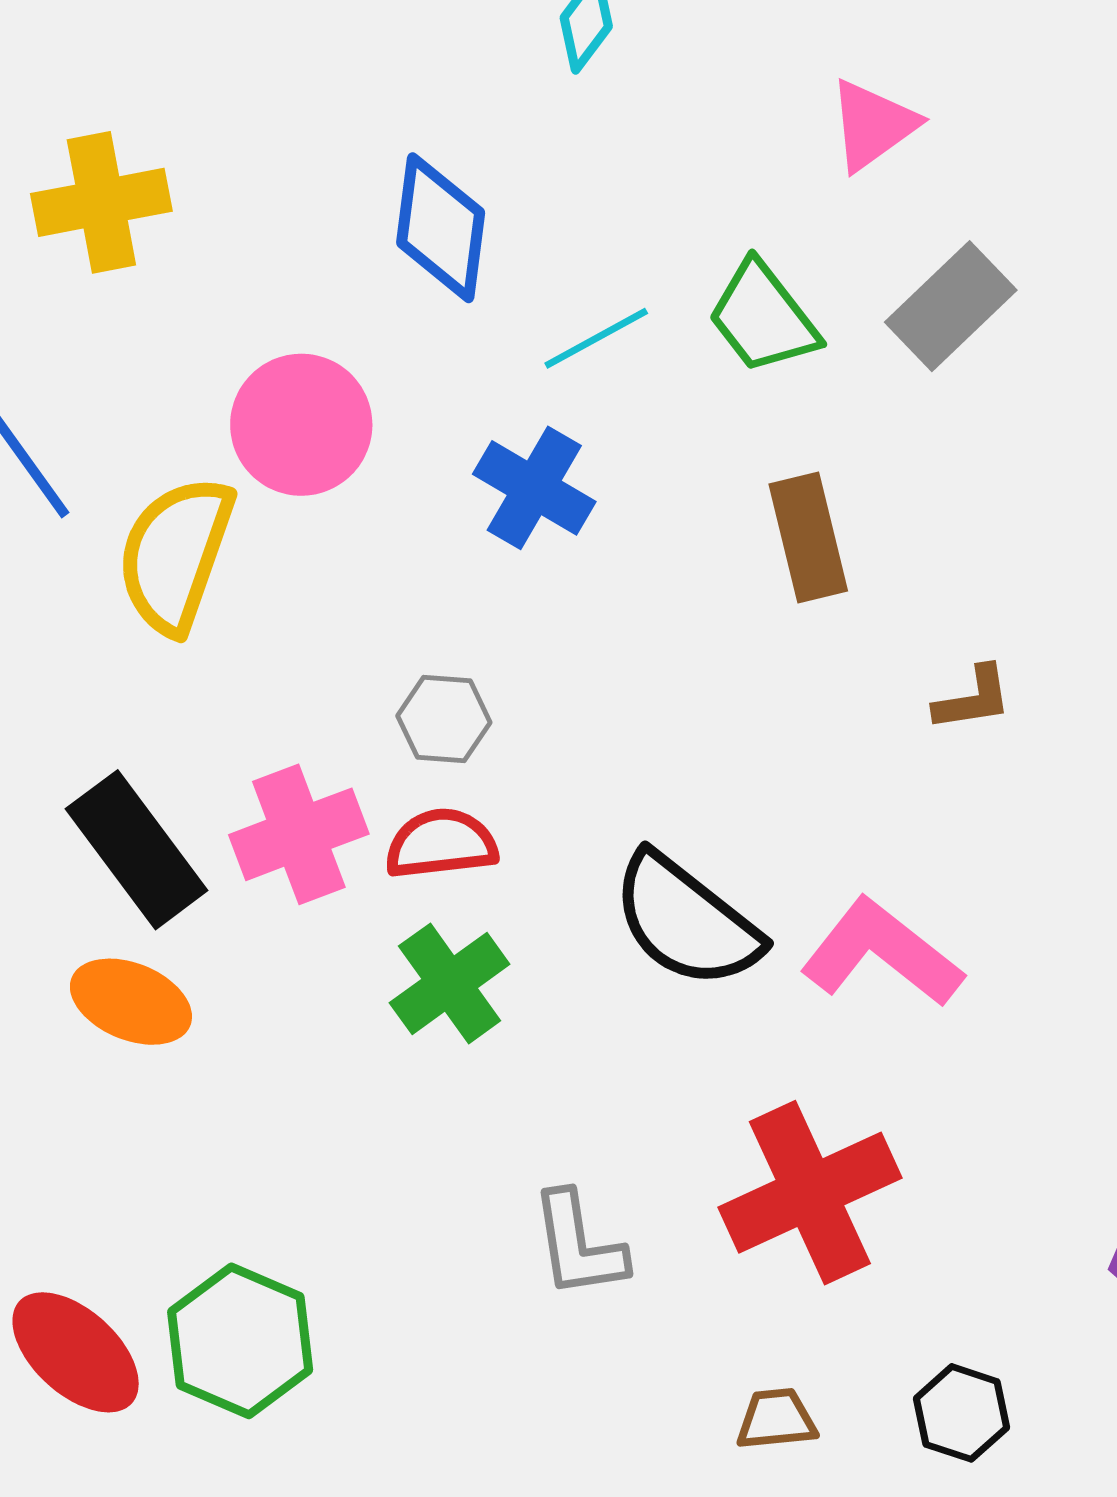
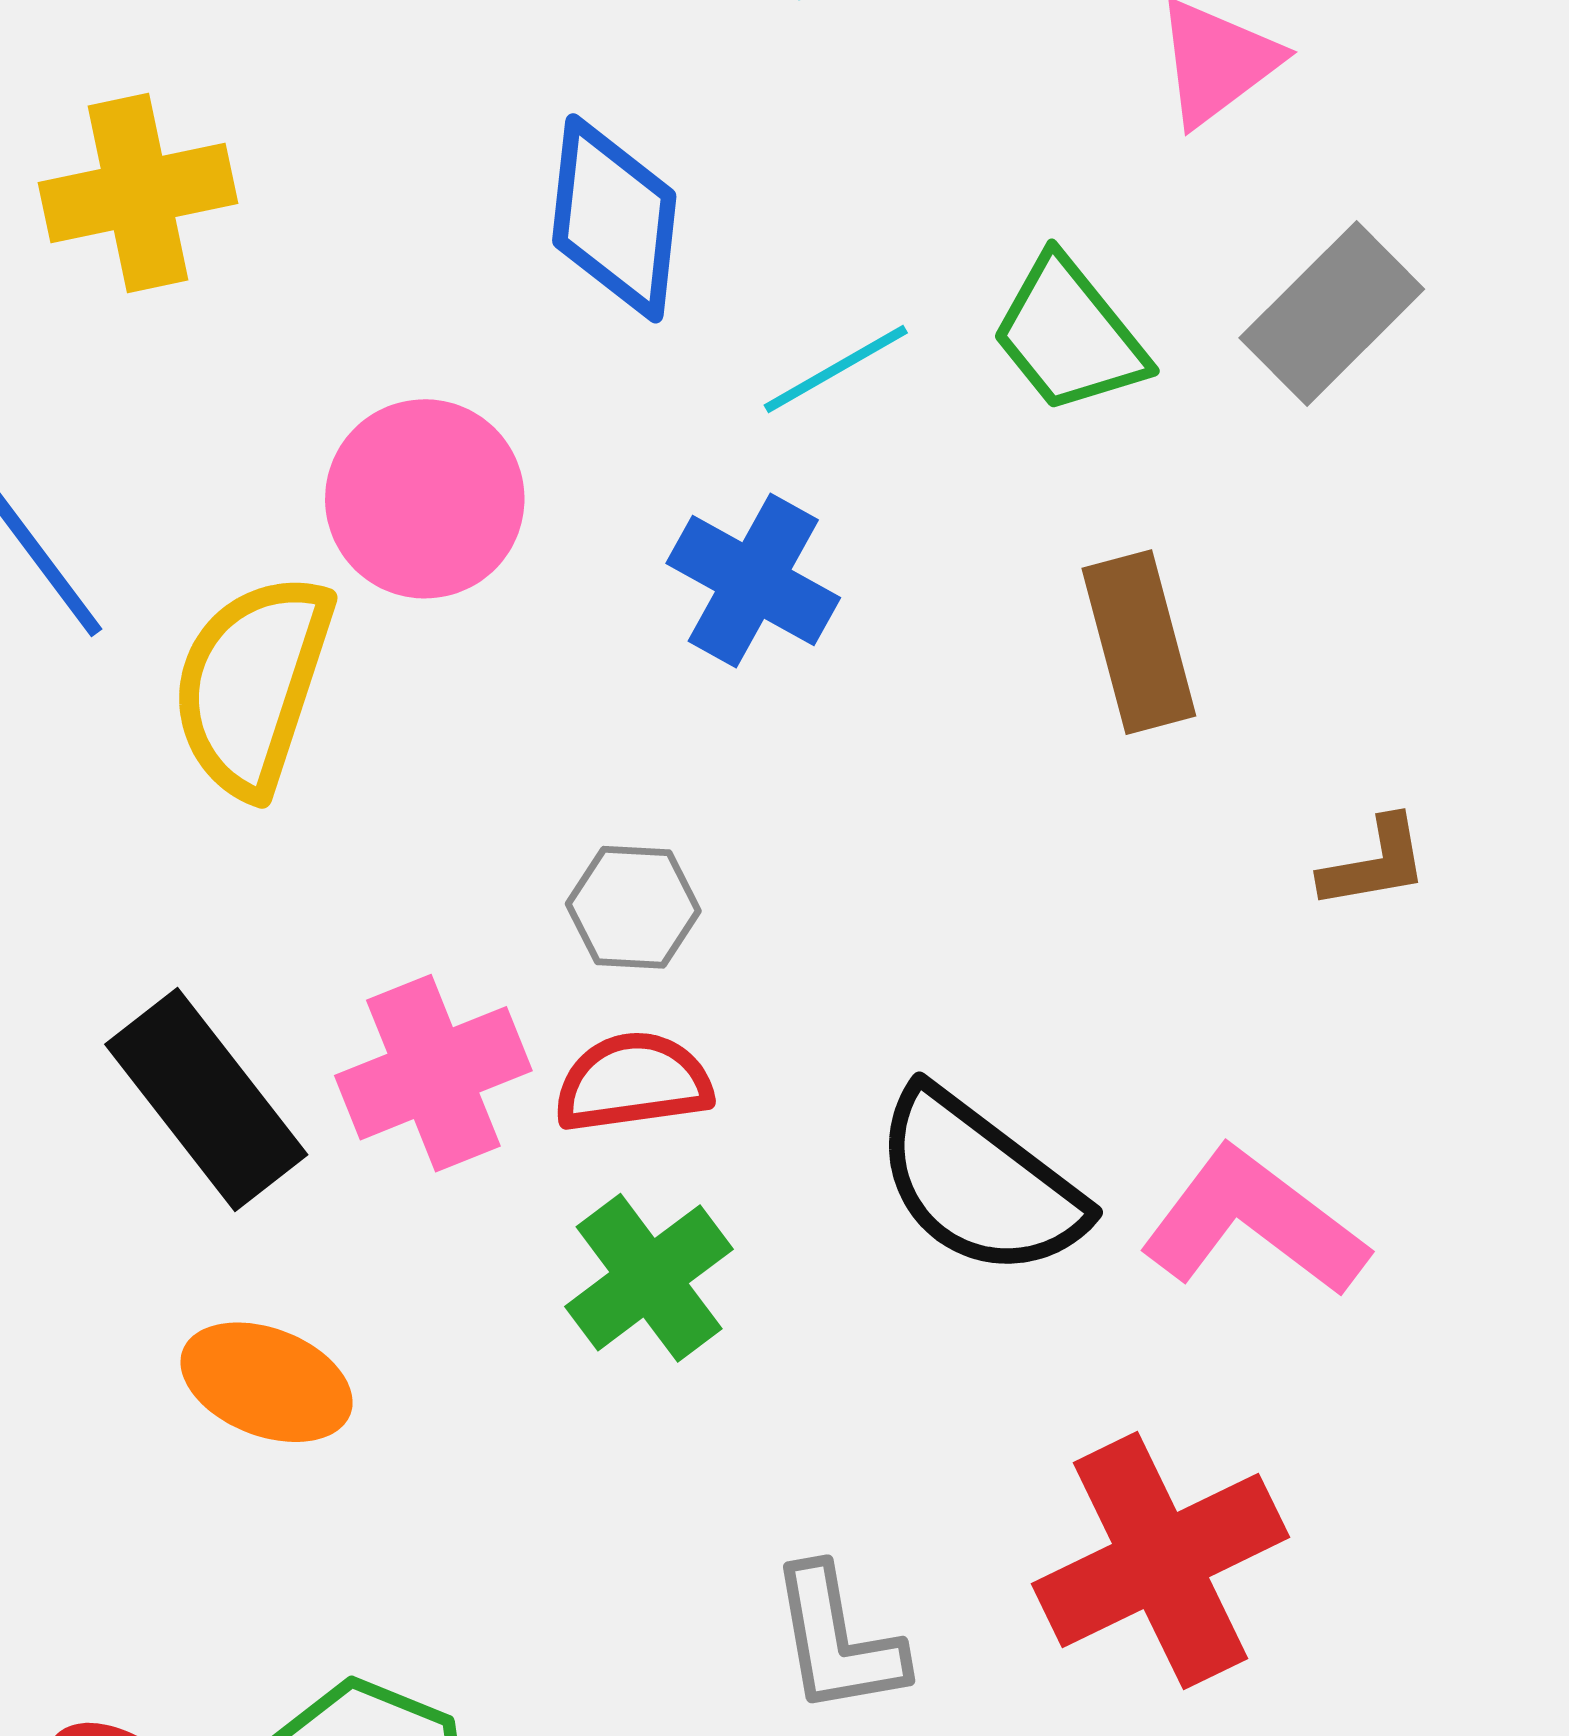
orange ellipse: (131, 1002) -> (267, 1382), moved

